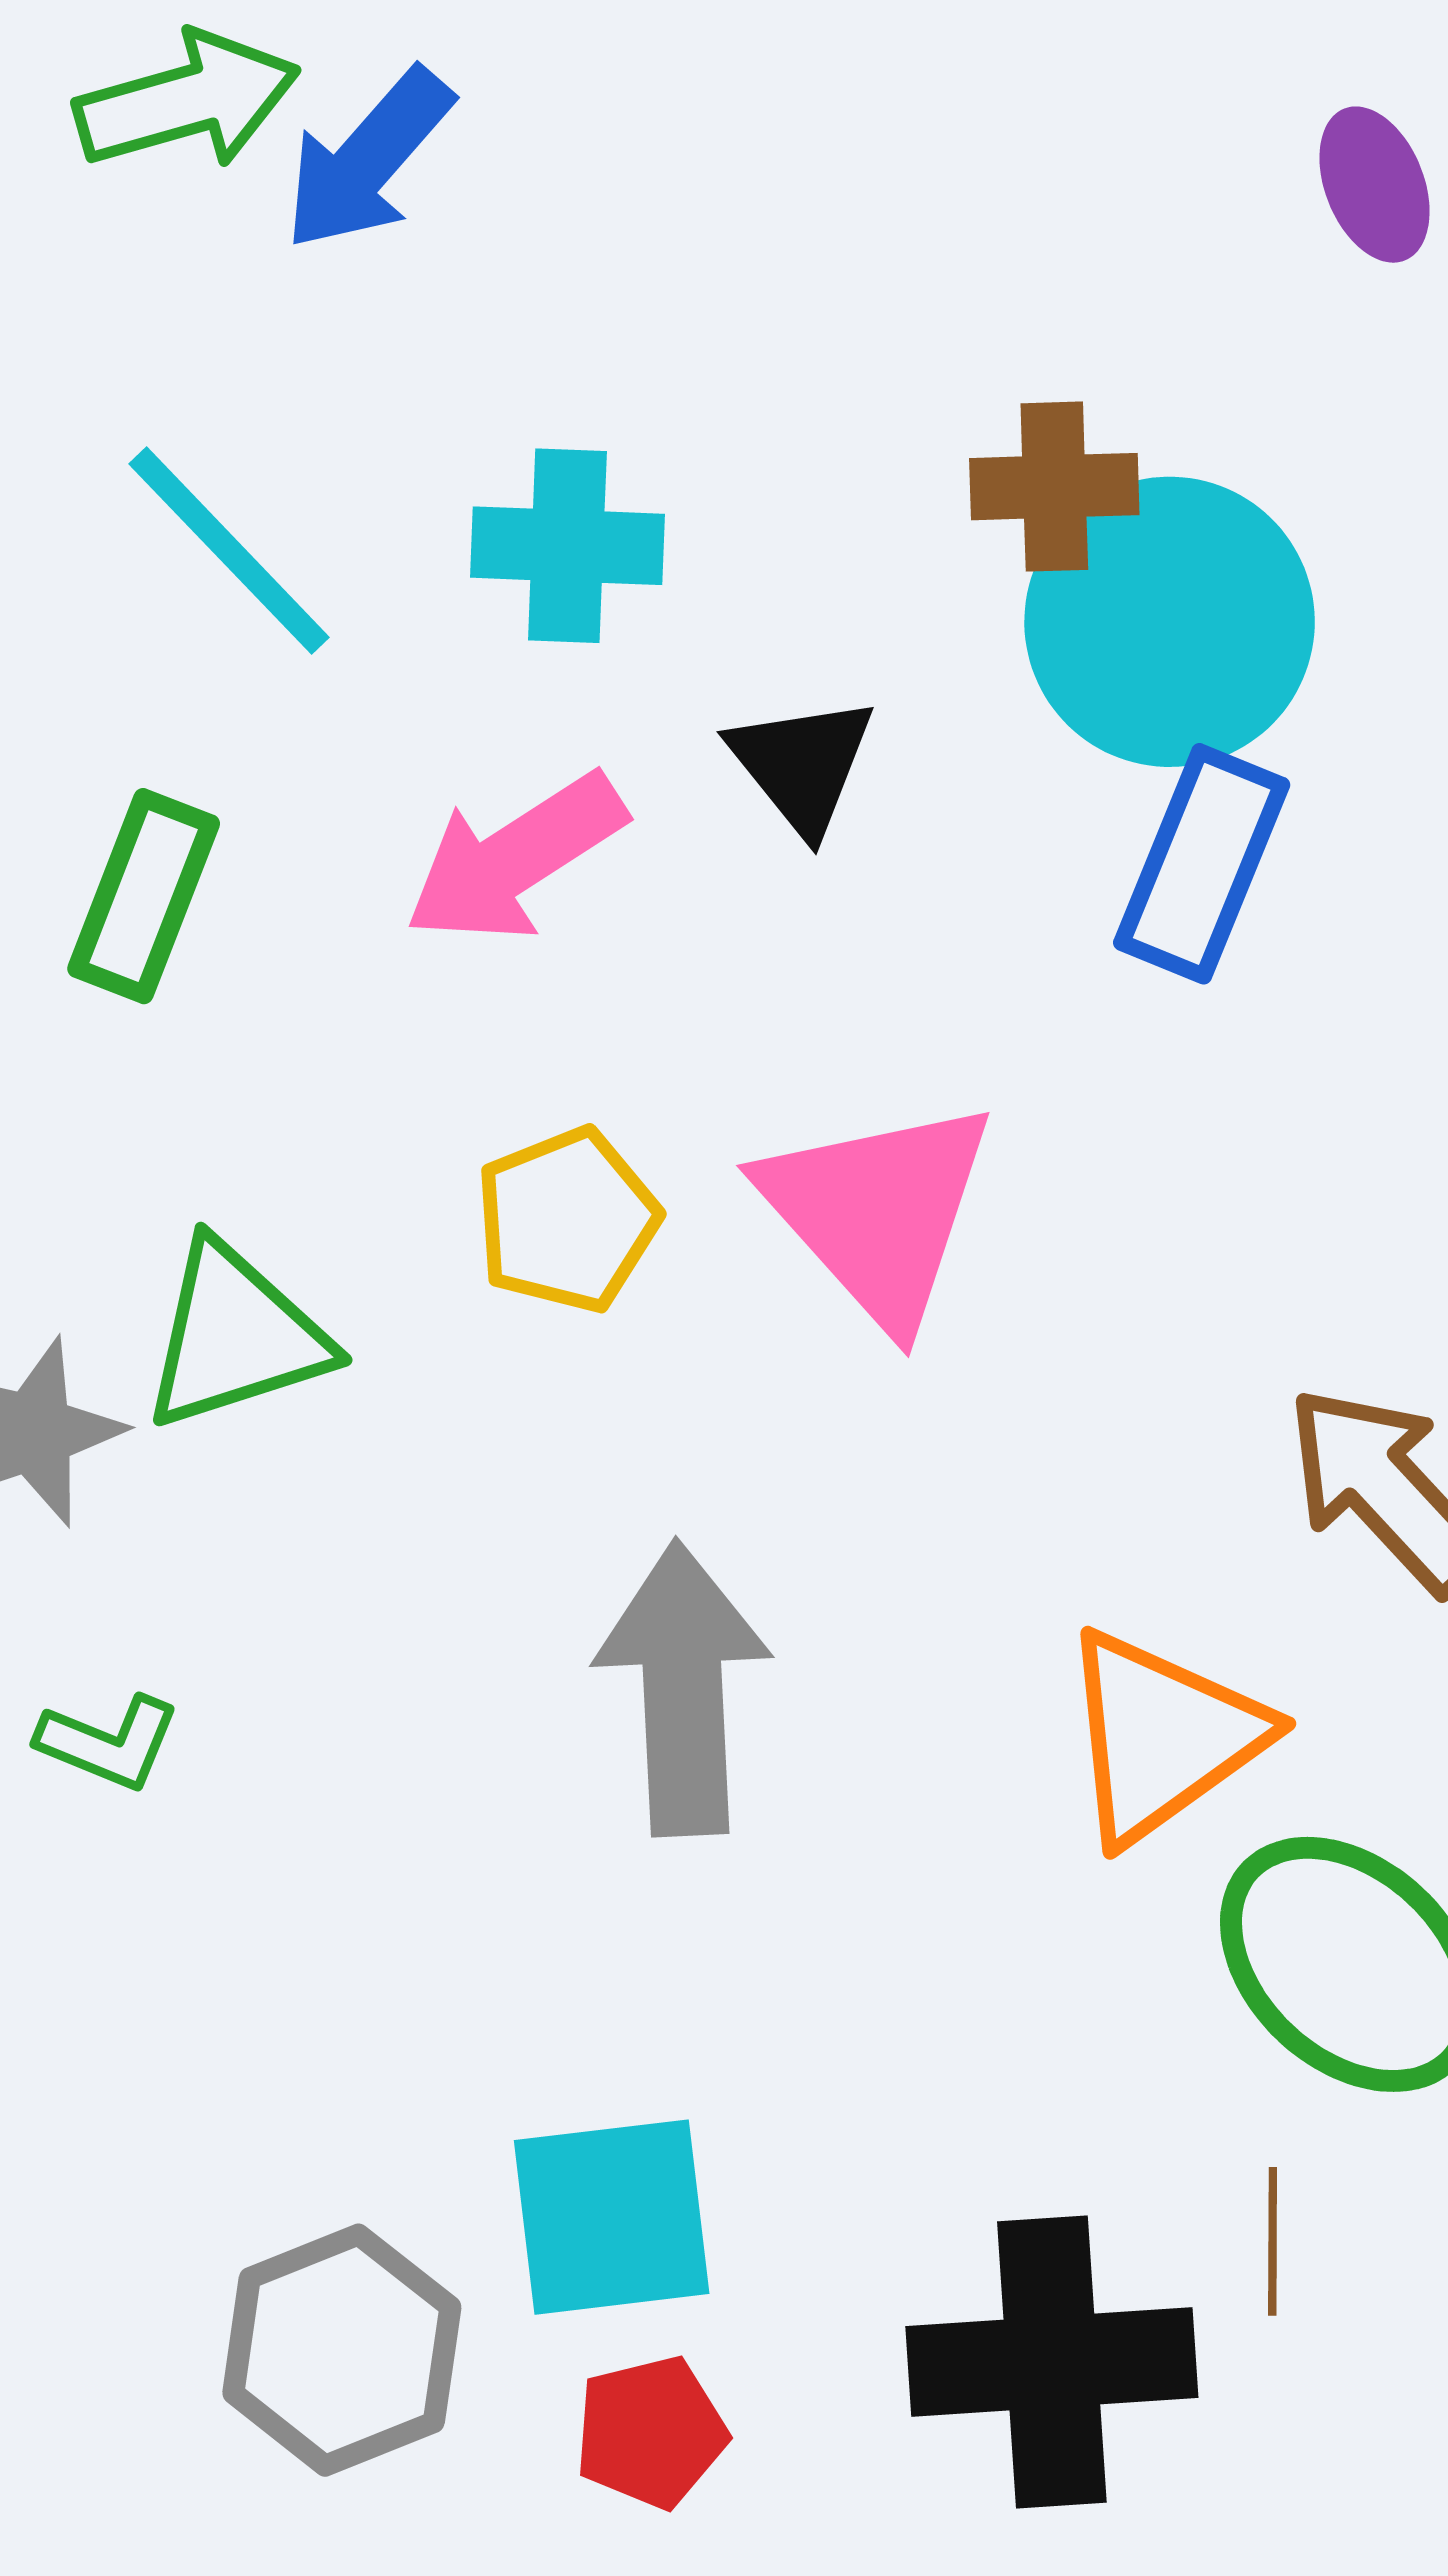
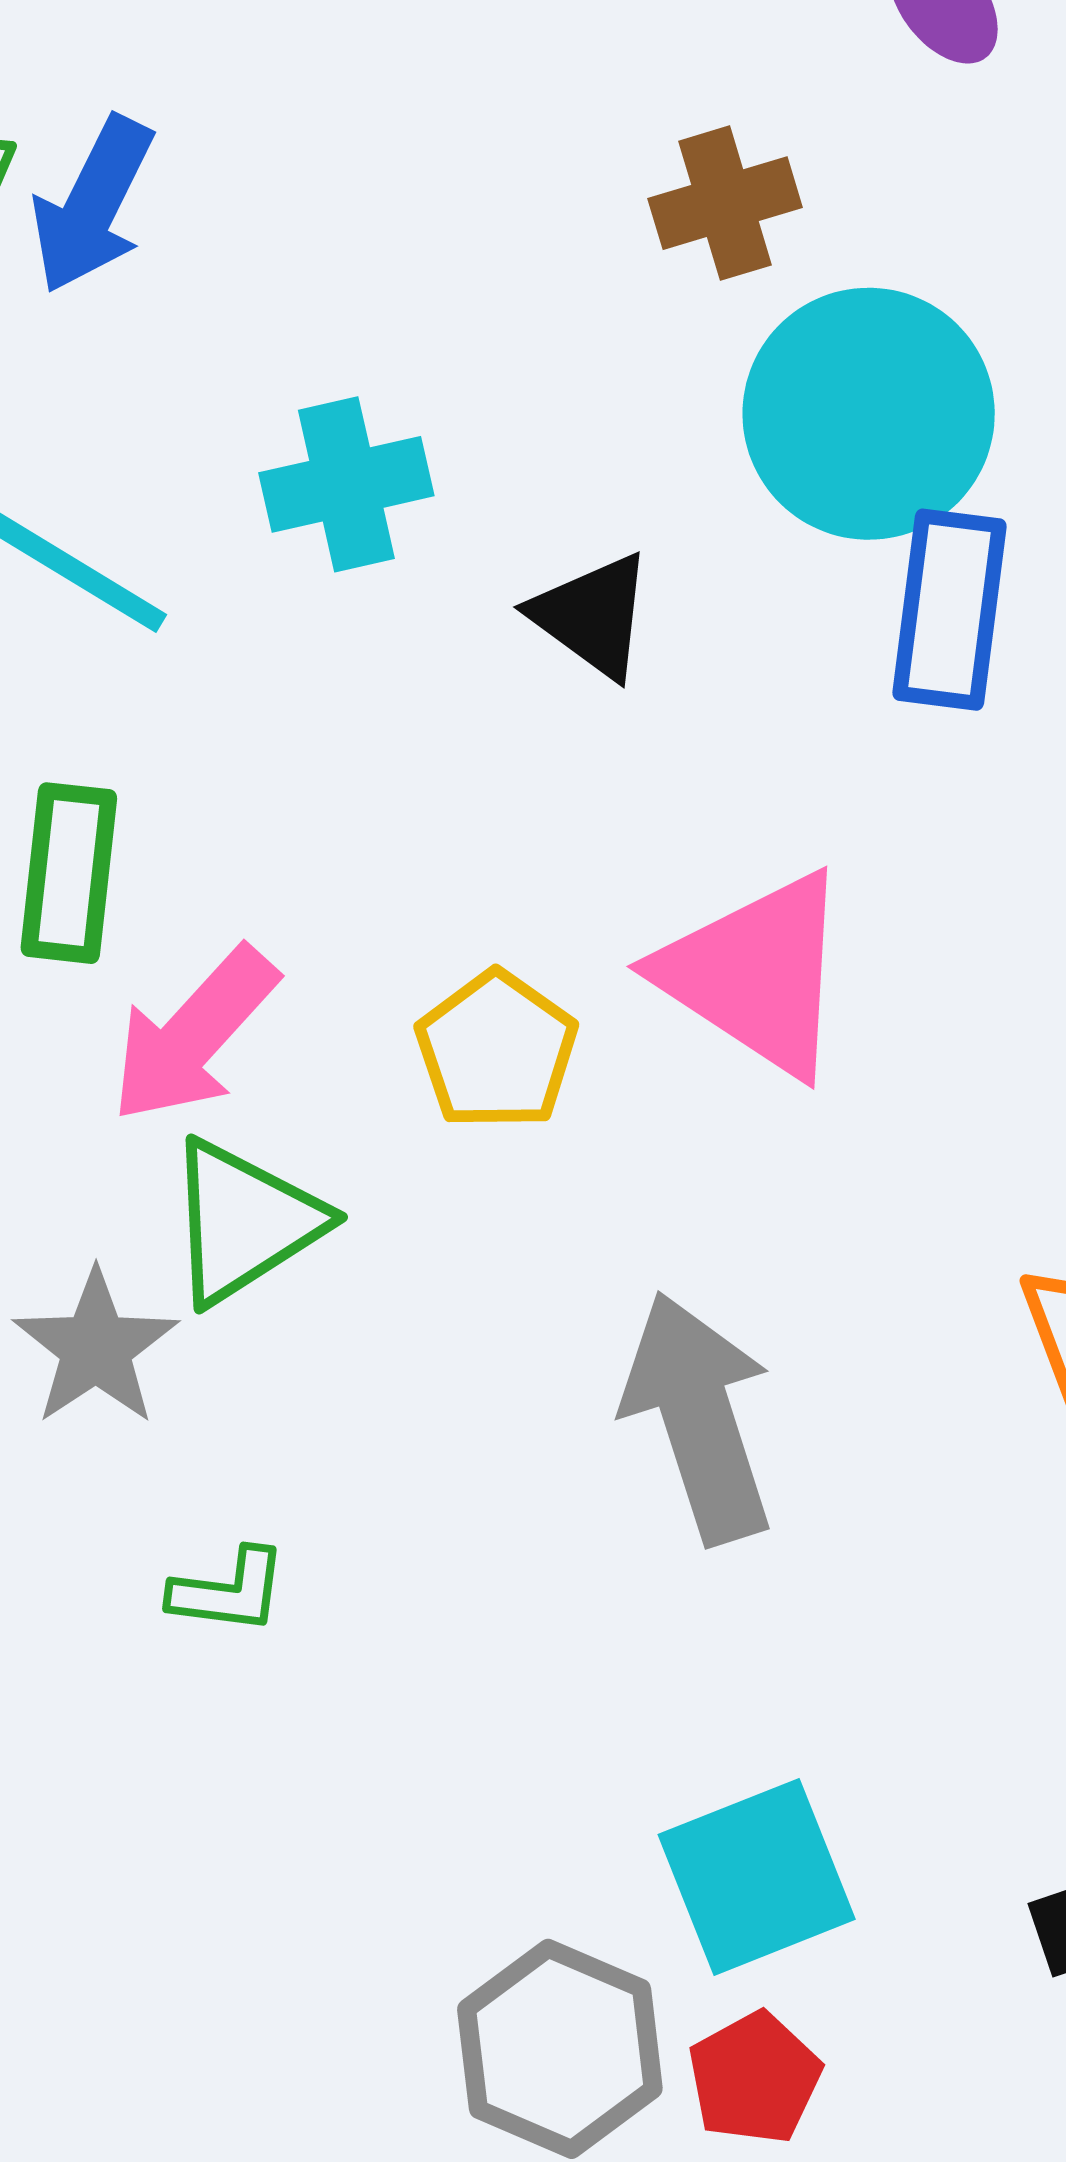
brown cross: (1054, 487) -> (725, 203), moved
pink arrow: (515, 858) -> (194, 1035), moved
red pentagon: (651, 2432) -> (755, 2078), moved

